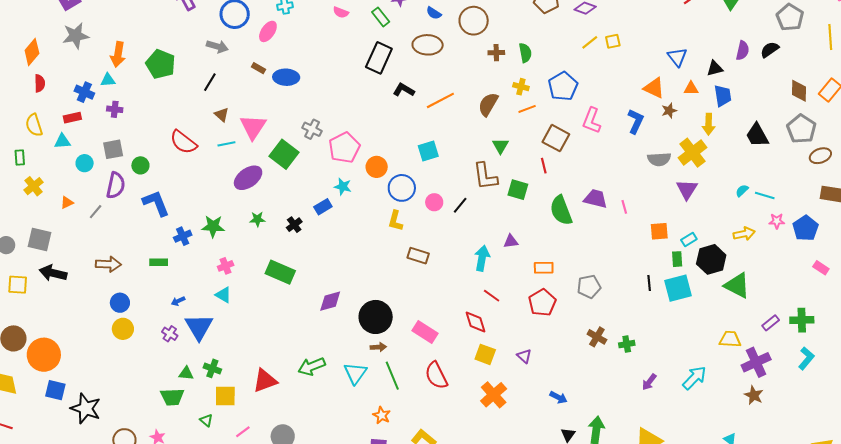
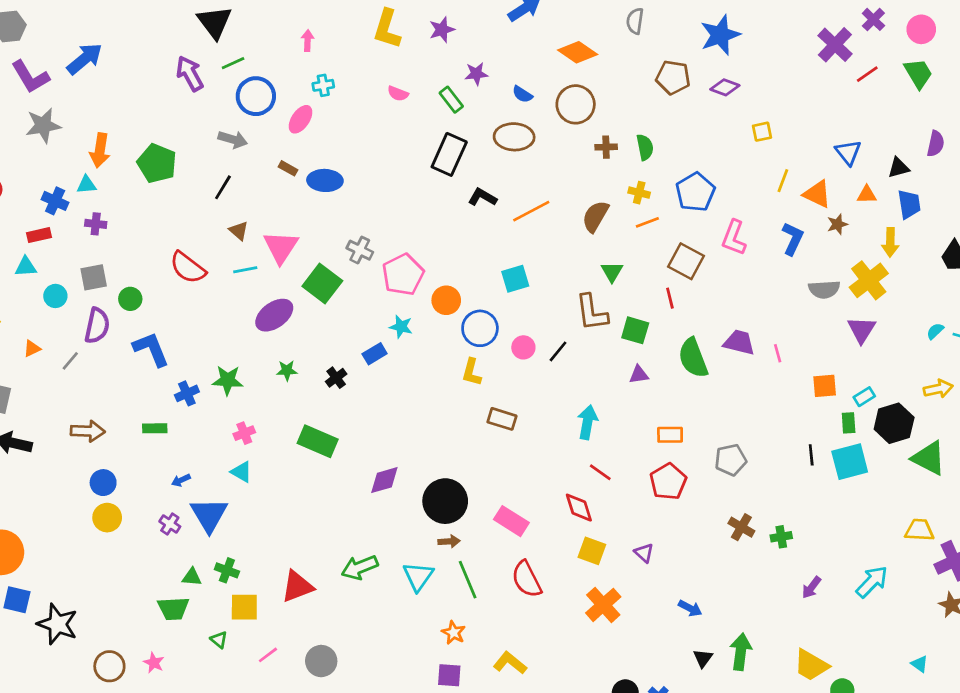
yellow line: (590, 42) -> (783, 181), moved, turned -30
purple triangle: (511, 241) -> (639, 375), moved

